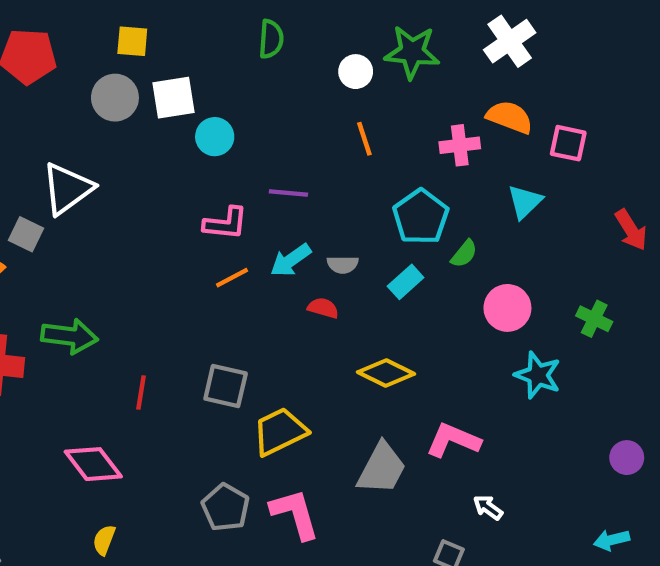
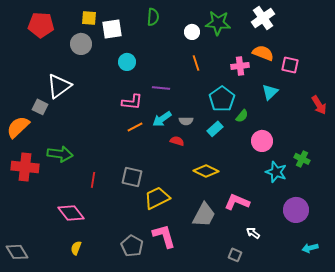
white square: (173, 98) -> (112, 29), moved
green cross: (594, 319) -> (302, 159), moved
purple circle: (627, 458) -> (296, 210), moved, size x1.6
gray pentagon: (226, 507) -> (132, 246), moved

